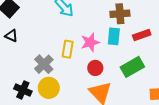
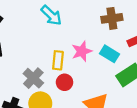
cyan rectangle: (114, 36) -> (109, 54), moved, turned -60
red circle: (95, 68) -> (65, 82), moved

